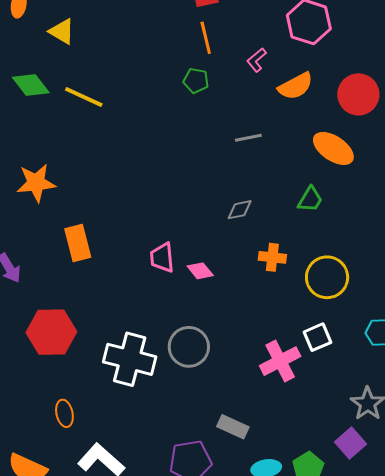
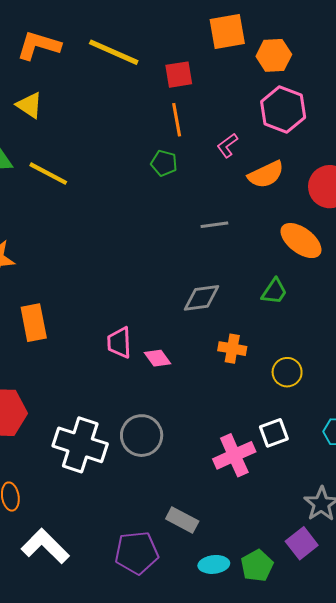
gray diamond: (240, 210) -> (202, 298), size x1.4
yellow circle: (327, 277) -> (287, 372), size x0.7

